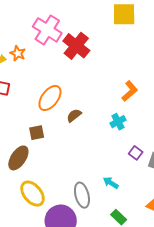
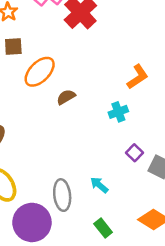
brown square: (37, 133) -> (13, 47), moved

